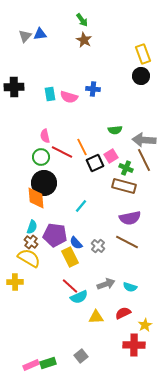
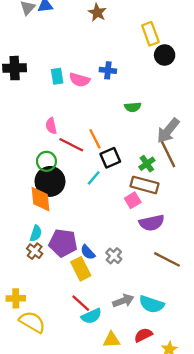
yellow rectangle: (143, 54) -> (150, 34), moved
green semicircle: (115, 130) -> (133, 107), moved
gray arrow: (144, 140) -> (168, 131), turned -55
pink square: (111, 156) -> (133, 200), moved
green circle: (41, 157) -> (46, 161), moved
green cross: (126, 168) -> (147, 164), turned 32
cyan line: (81, 206) -> (94, 178), moved
brown line: (127, 242) -> (167, 259), moved
yellow semicircle: (29, 258) -> (32, 322), moved
cyan semicircle: (130, 287) -> (152, 304), size x1.5

